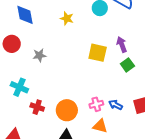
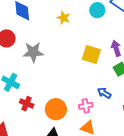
gray star: (39, 55) -> (33, 52), size x1.5
blue arrow: (116, 105) -> (104, 93), moved

